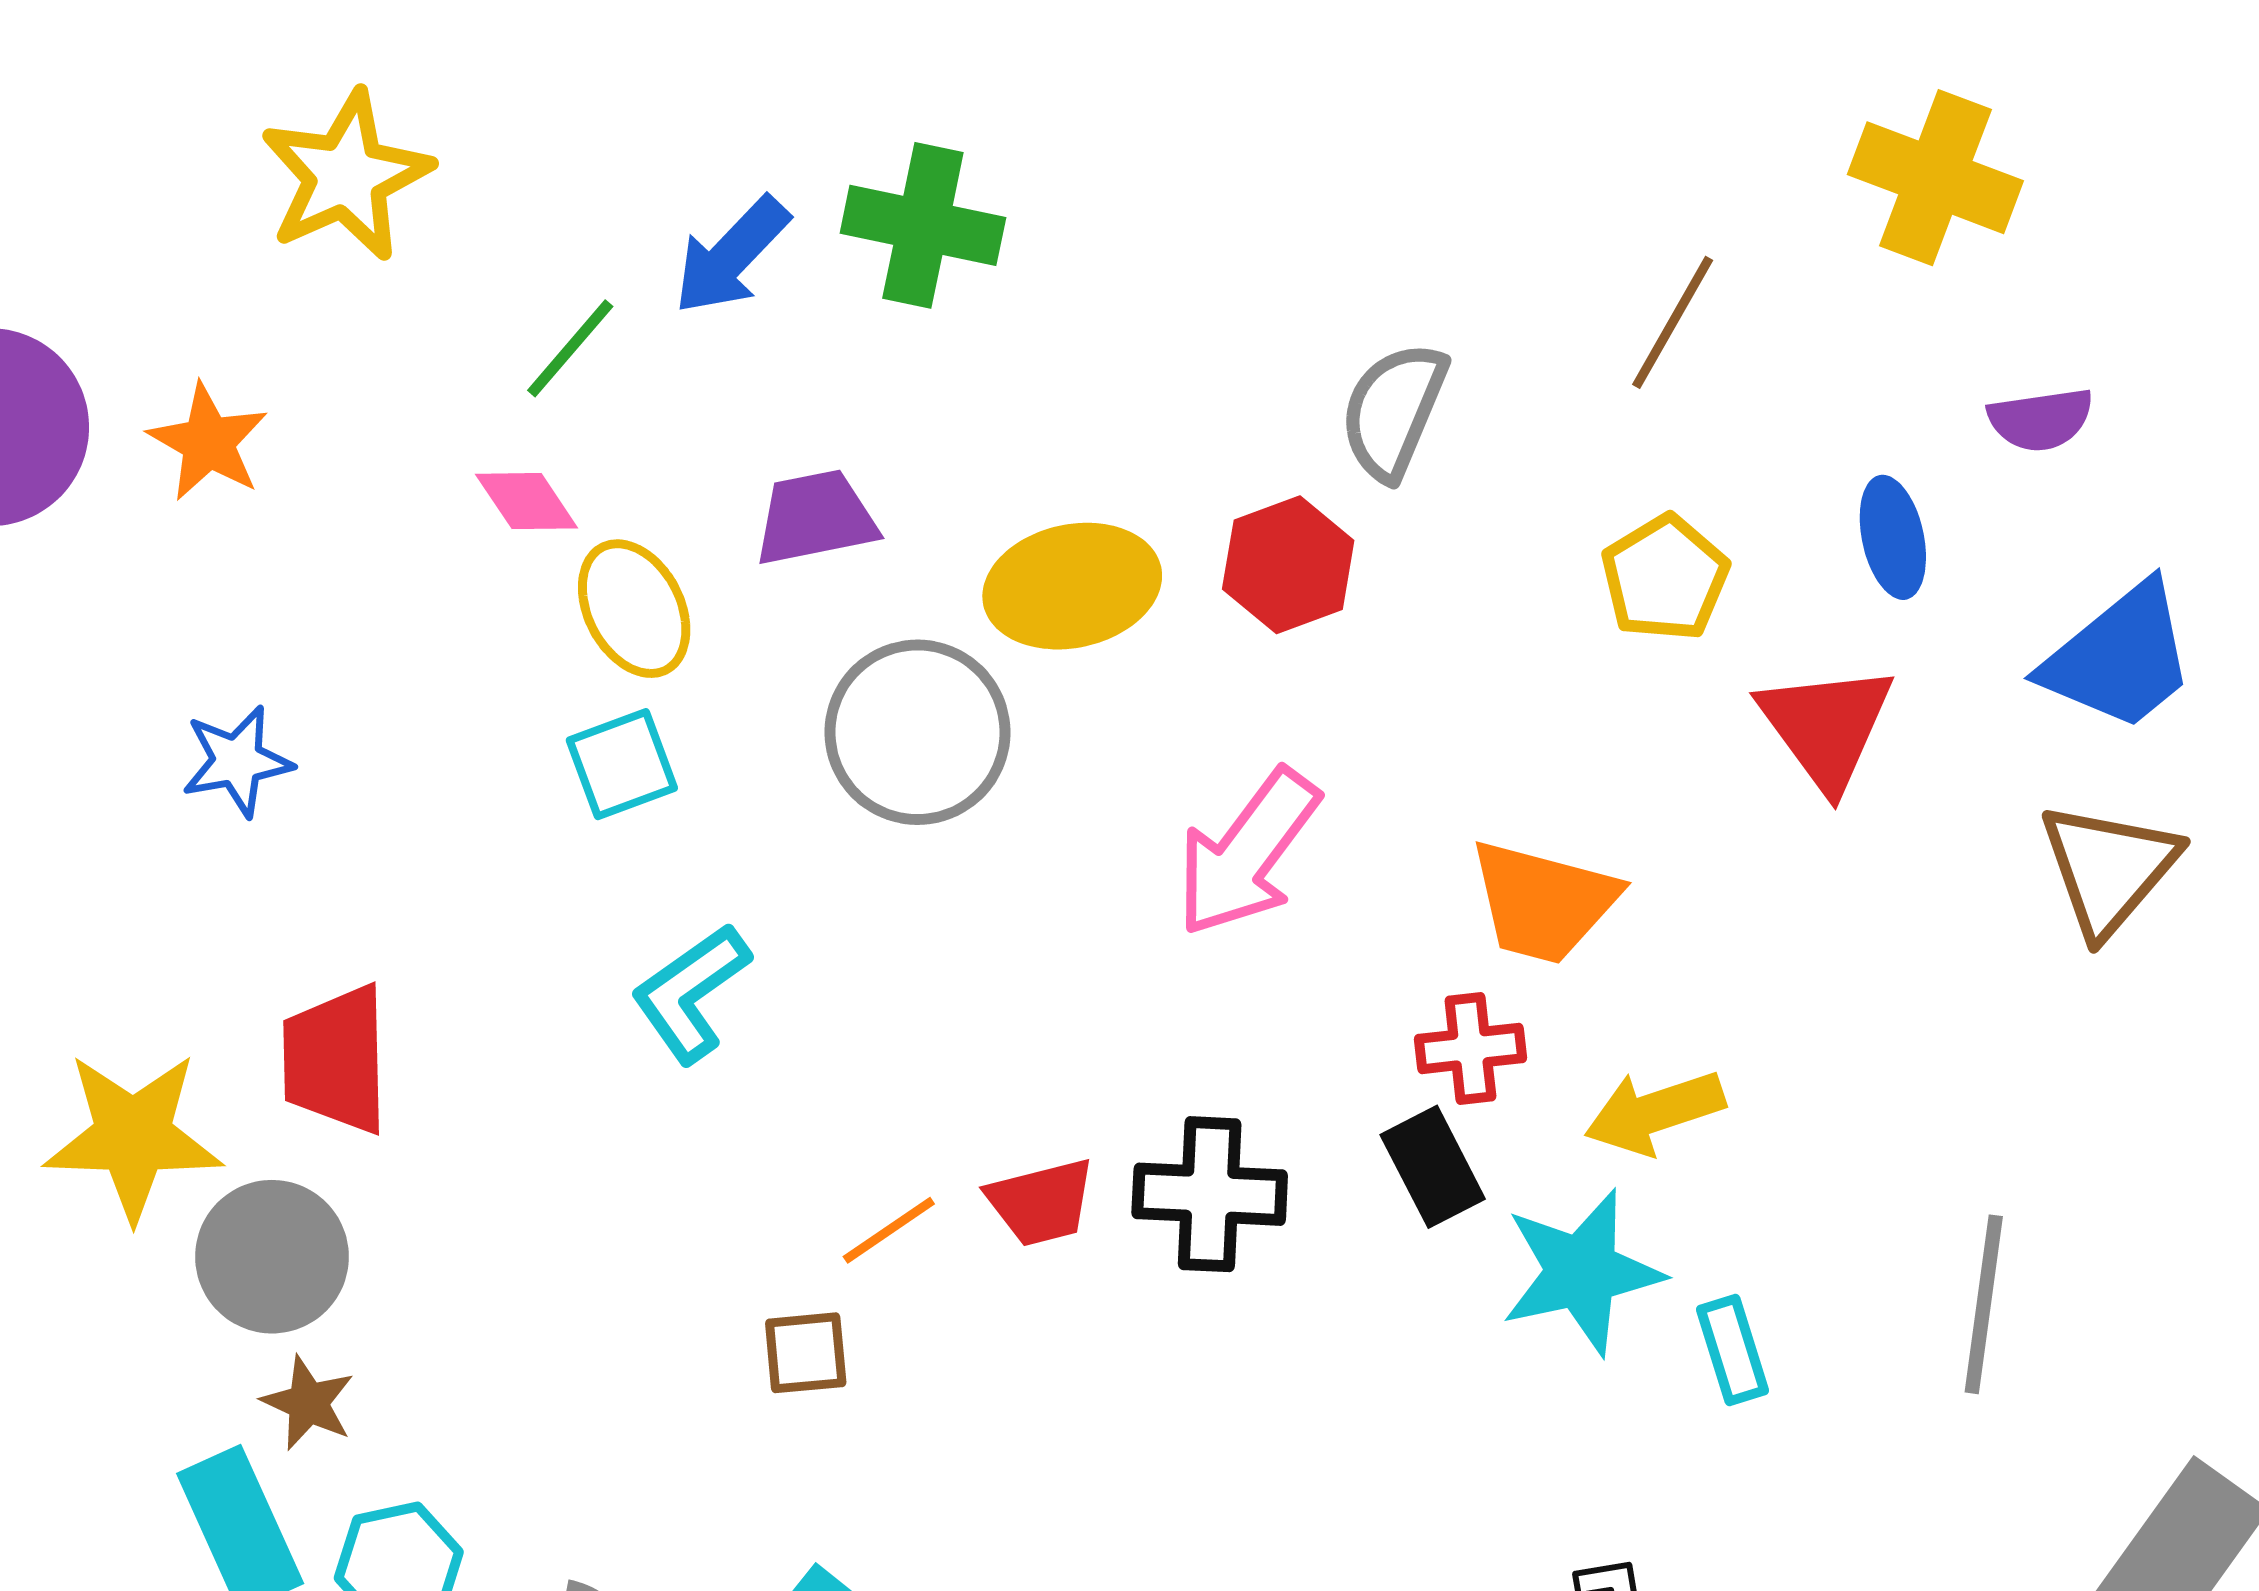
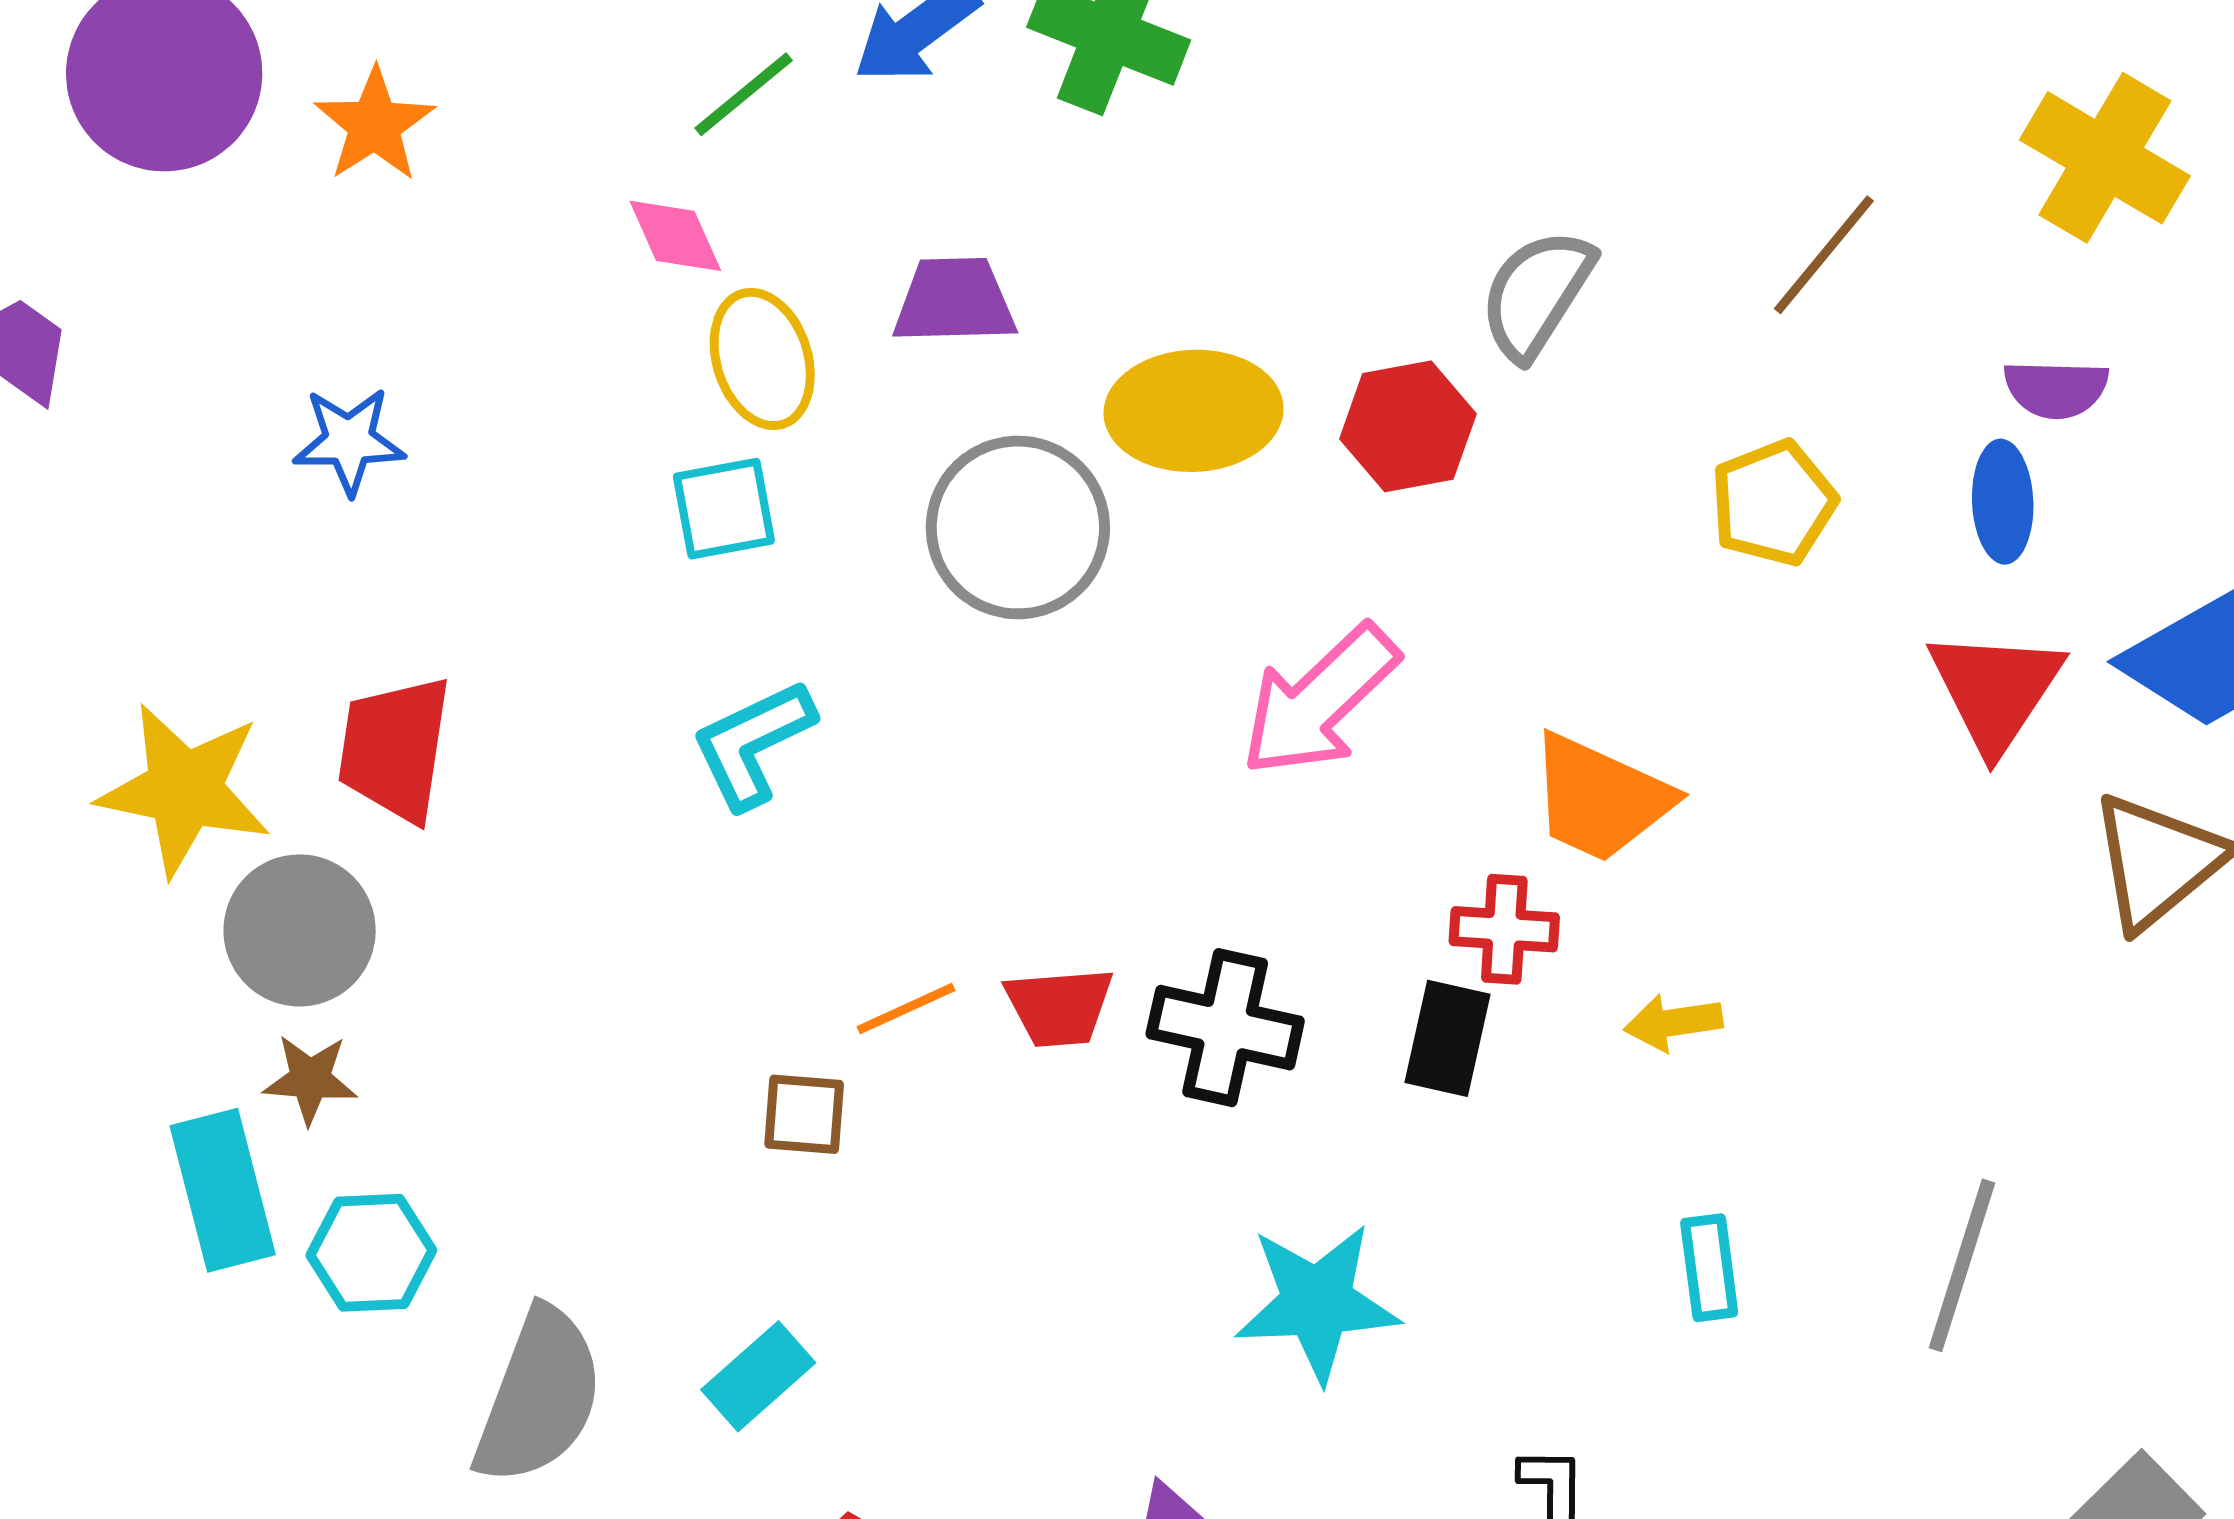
purple semicircle: (2041, 419) -> (2056, 389), moved
red triangle: (1826, 727) -> (1995, 690), moved
yellow arrow: (1655, 1112) -> (1673, 1022), size x0.7
black rectangle: (1433, 1167) -> (1447, 1038), turned 30
cyan star: (1582, 1272) -> (1317, 1302), moved
brown star: (308, 1403) -> (310, 1079), turned -30

